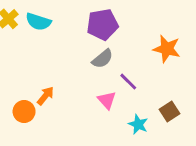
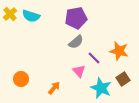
orange star: (167, 49) -> (119, 51), moved
orange arrow: (45, 96) -> (54, 88), moved
cyan star: (138, 124) -> (101, 88), size x1.5

